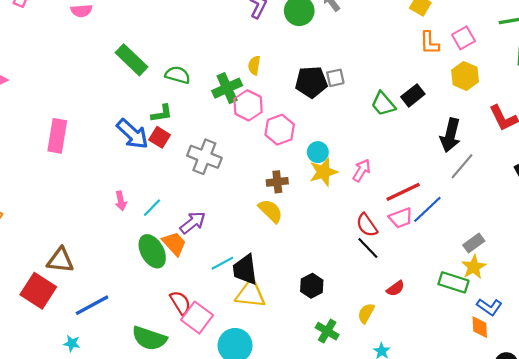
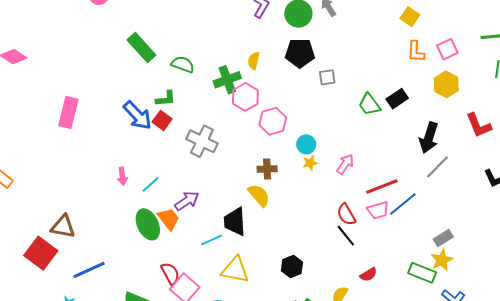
black pentagon: (311, 82) -> (300, 53), moved
yellow star: (323, 172) -> (310, 163), size x0.6
black trapezoid: (245, 270) -> (235, 222), moved

